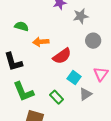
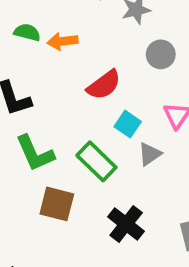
orange arrow: (41, 42) -> (63, 41), moved
green rectangle: (57, 97) -> (96, 161), size x1.5

